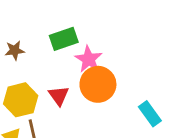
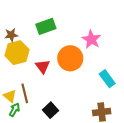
pink star: (89, 59) -> (91, 39), moved
yellow hexagon: (21, 100) -> (17, 53), moved

